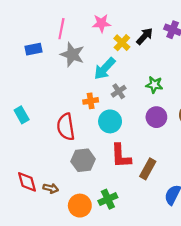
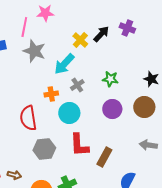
pink star: (101, 23) -> (45, 13), moved

